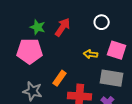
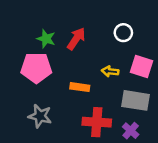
orange rectangle: (60, 78) -> (80, 87), moved, turned 63

